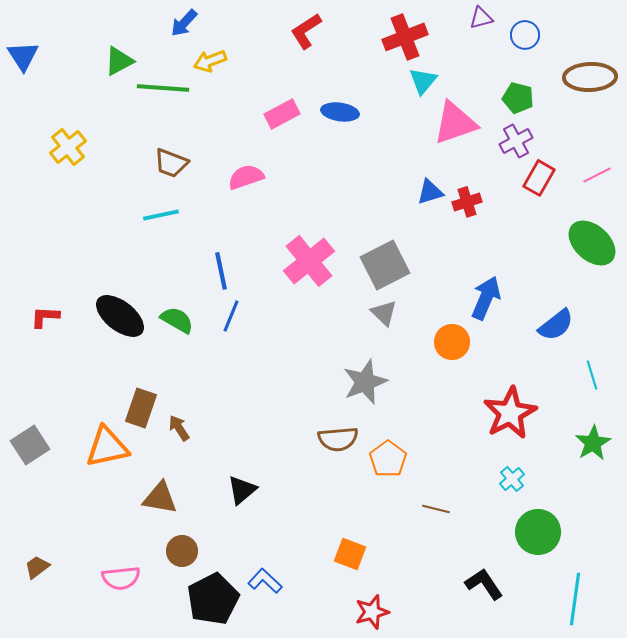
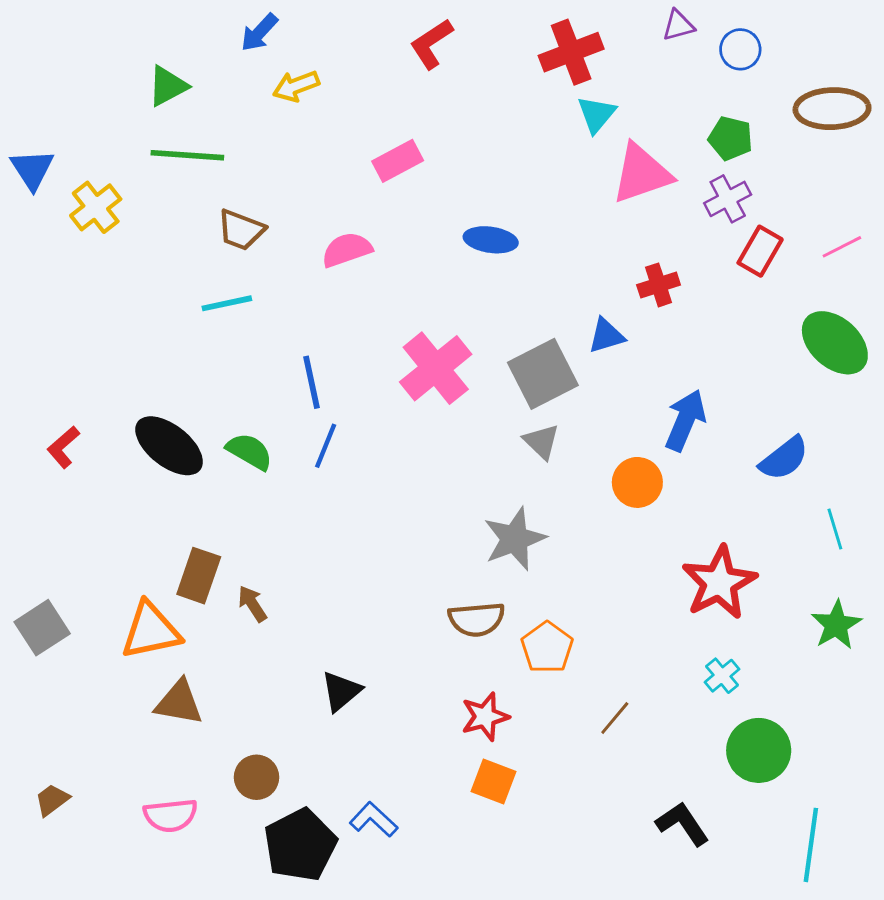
blue triangle: (23, 56) -> (32, 169), moved
green line: (163, 88) -> (187, 155), moved
blue ellipse: (340, 112) -> (491, 240), moved
blue triangle: (430, 192) -> (606, 336), moved
red L-shape: (45, 317) -> (63, 447), turned -44
brown triangle: (160, 498) -> (179, 702), moved
brown line: (436, 509) -> (615, 718), turned -64
red star: (372, 612) -> (485, 717), moved

